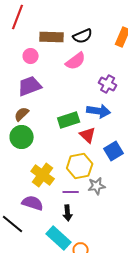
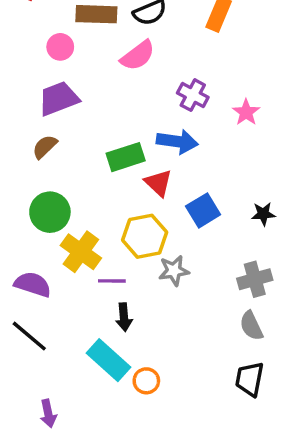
green circle: (22, 137) -> (50, 212), moved
purple line: (71, 192) -> (112, 281), moved
purple semicircle: (33, 203) -> (33, 284), moved

